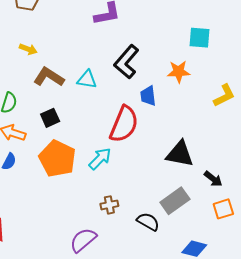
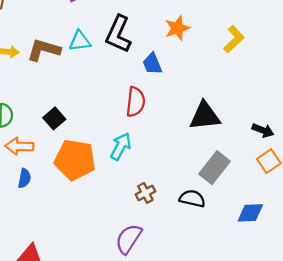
brown L-shape: (49, 77) -> (44, 50), moved
cyan triangle: (87, 79) -> (80, 41), moved
red semicircle: (124, 124) -> (136, 102), size x0.7
black arrow: (213, 179) -> (263, 130), moved

